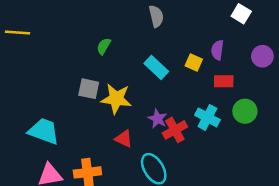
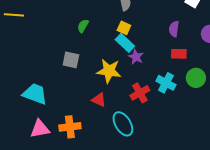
yellow square: (194, 62) -> (124, 28), moved
yellow star: (116, 99) -> (109, 71), moved
purple star: (157, 119) -> (136, 57), moved

